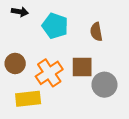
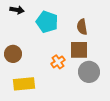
brown square: (82, 67) -> (79, 50), moved
orange cross: (49, 73) -> (58, 62), moved, size x0.6

